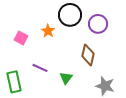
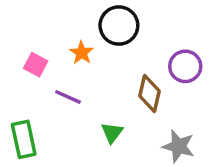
purple circle: (98, 24) -> (185, 66), moved
purple line: (40, 68) -> (68, 97), moved

